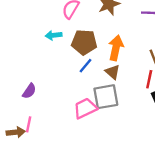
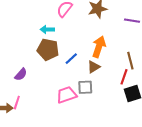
brown pentagon: (84, 42) -> (48, 49), moved
brown triangle: (113, 72) -> (94, 67), turned 40
gray square: (106, 97) -> (85, 87), size x0.7

